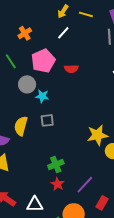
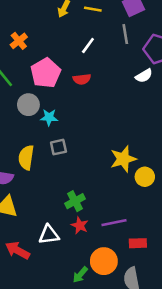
white line: (63, 33) -> (88, 45), moved
purple line: (85, 185) -> (114, 223), turned 42
red rectangle: (102, 203) -> (138, 243), turned 64
white triangle: (35, 204) -> (49, 235), moved

